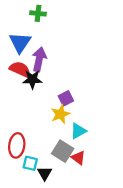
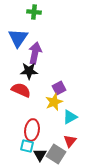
red semicircle: (20, 69) -> (21, 90), moved
red ellipse: (17, 145) -> (32, 130), moved
gray square: (63, 151) -> (56, 154), moved
red triangle: (78, 158) -> (70, 141), turned 32

